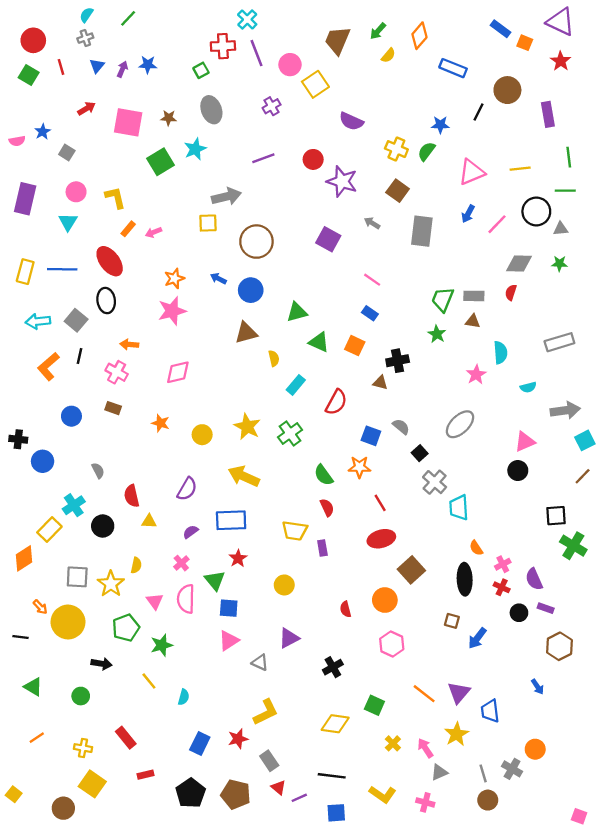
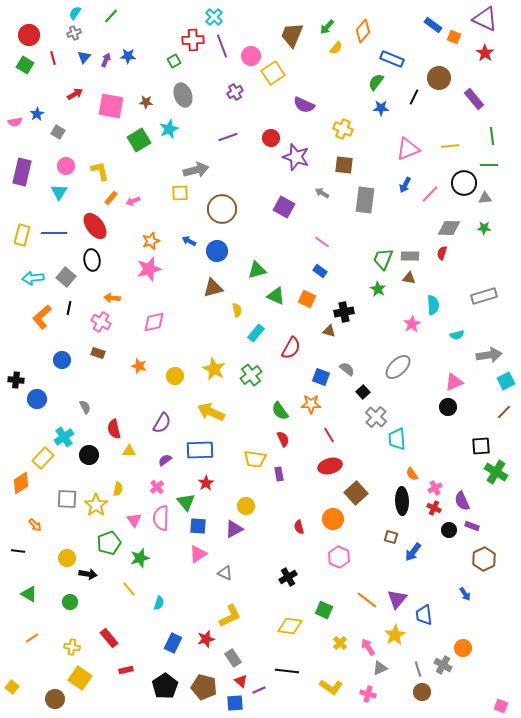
purple rectangle: (548, 114) -> (474, 99), turned -30
green semicircle: (426, 151) -> (376, 82), moved
brown square: (398, 191) -> (344, 165), turned -30
yellow circle: (68, 622) -> (67, 558), moved, size x0.6
purple triangle: (289, 638) -> (234, 529), moved
blue square: (336, 813) -> (235, 703), moved

